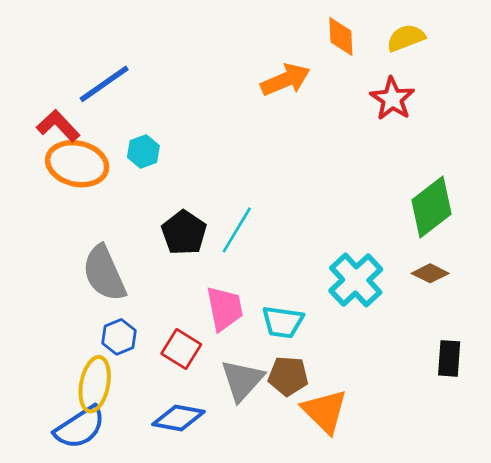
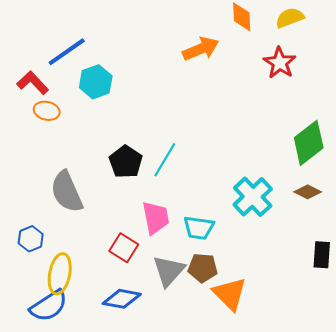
cyan hexagon: (143, 152) -> (96, 82), moved, size x1.4
orange ellipse: (77, 164) -> (47, 111), size x0.6
blue hexagon: (119, 337) -> (31, 239), moved

